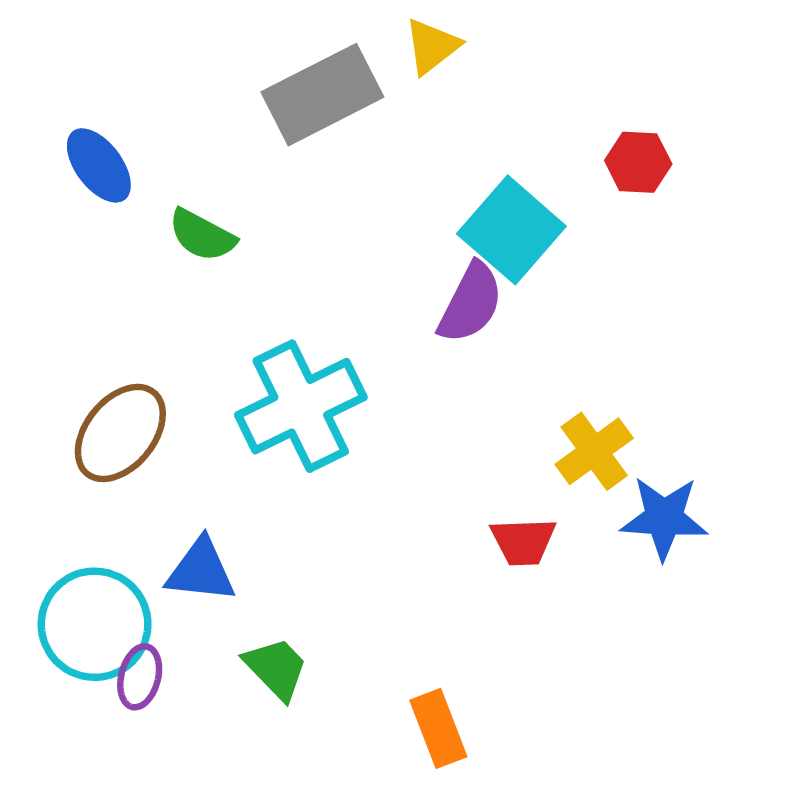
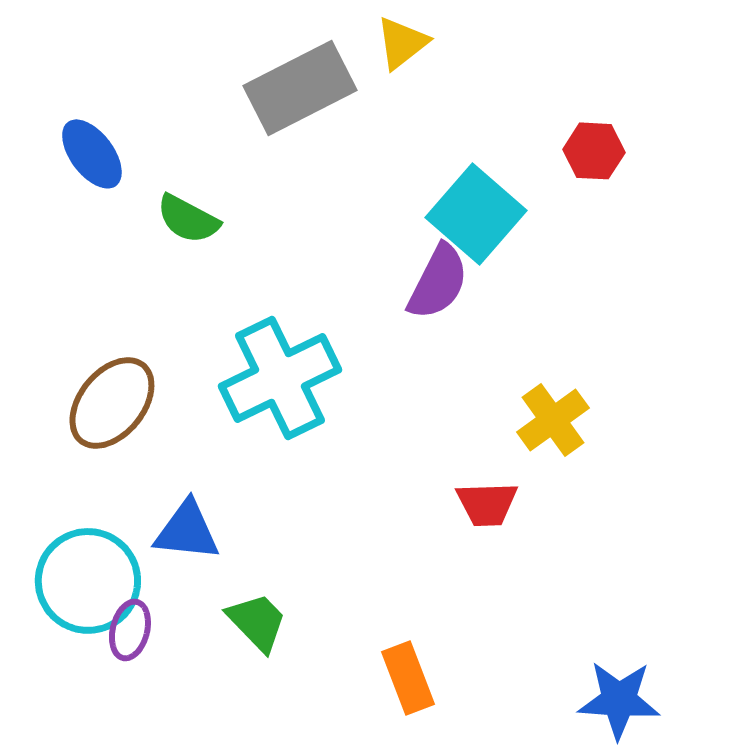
blue star: (664, 518) -> (619, 700), moved

